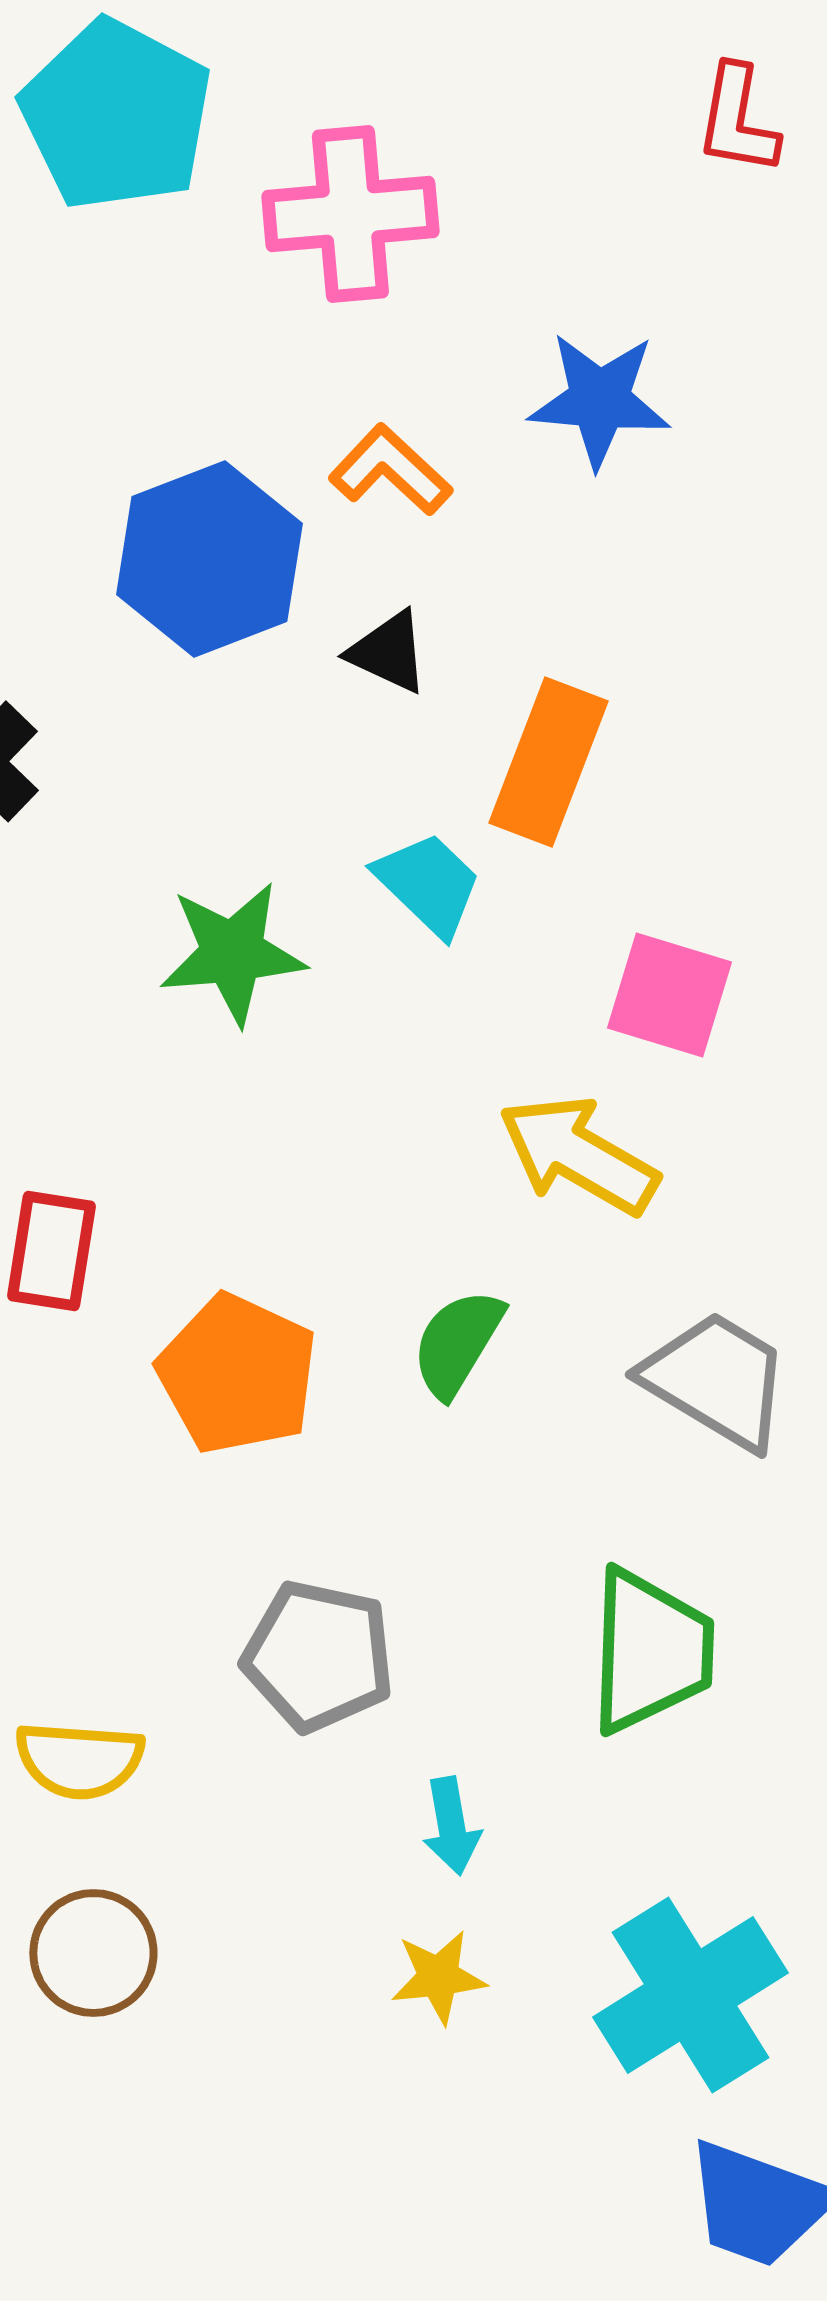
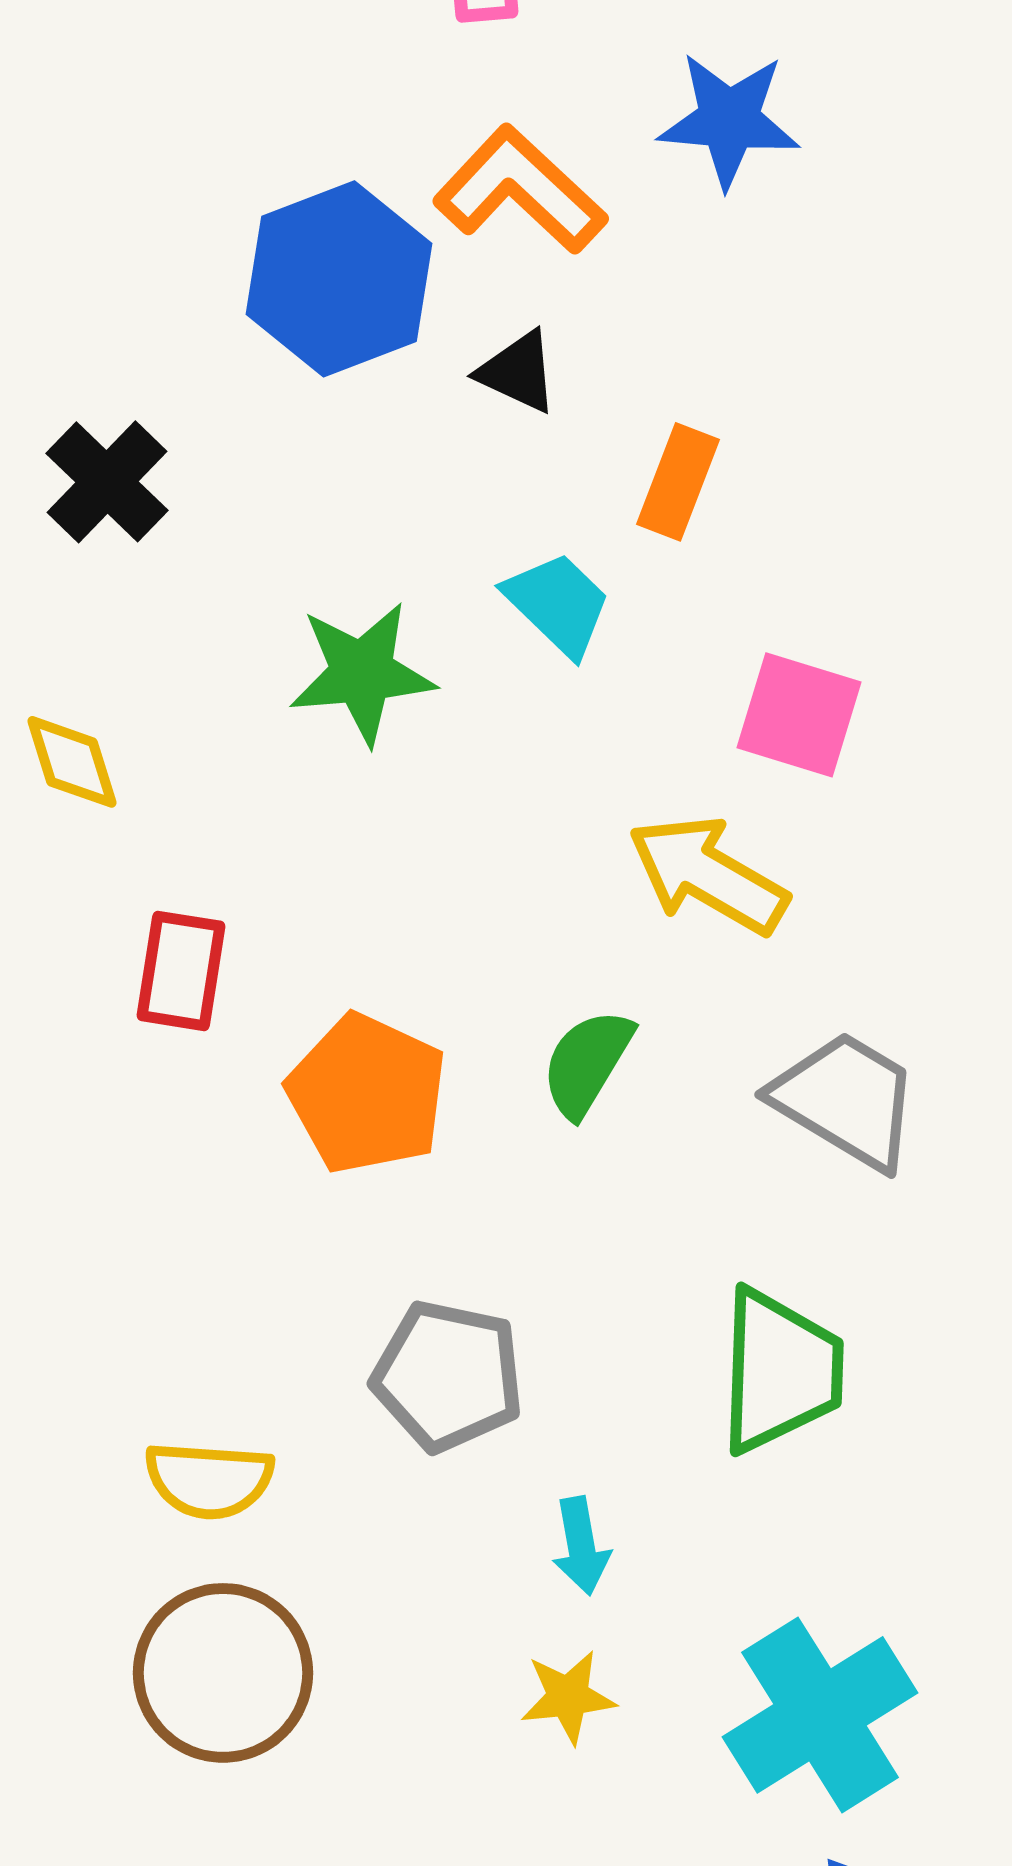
orange L-shape: (390, 470) -> (520, 190), size x1.4
orange rectangle: (548, 762) -> (678, 482), size x0.7
brown circle: (93, 1953) -> (223, 1673), size x1.4

